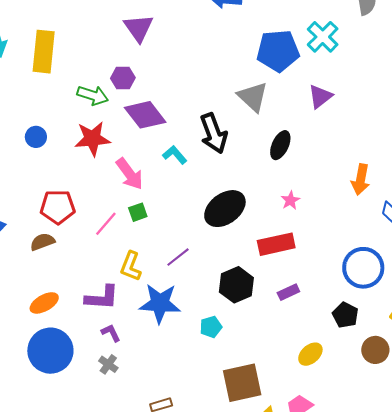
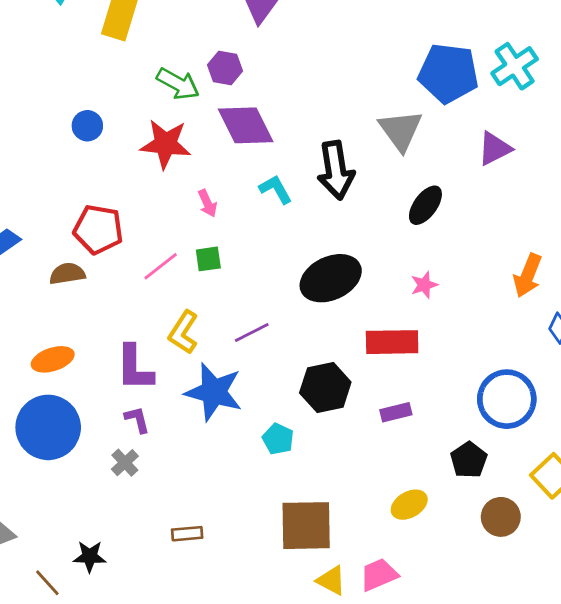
pink arrow: (130, 174) -> (207, 203), size x0.6
purple L-shape: (102, 298) -> (135, 368), turned 75
cyan pentagon: (211, 327) -> (278, 439), turned 30

